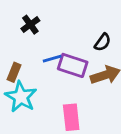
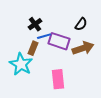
black cross: (30, 25) -> (35, 24), moved
brown rectangle: (14, 72) -> (33, 48), moved

